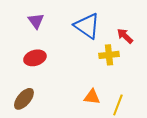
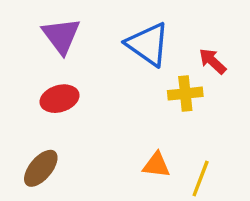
purple triangle: (36, 21) -> (61, 36), size x1.4

